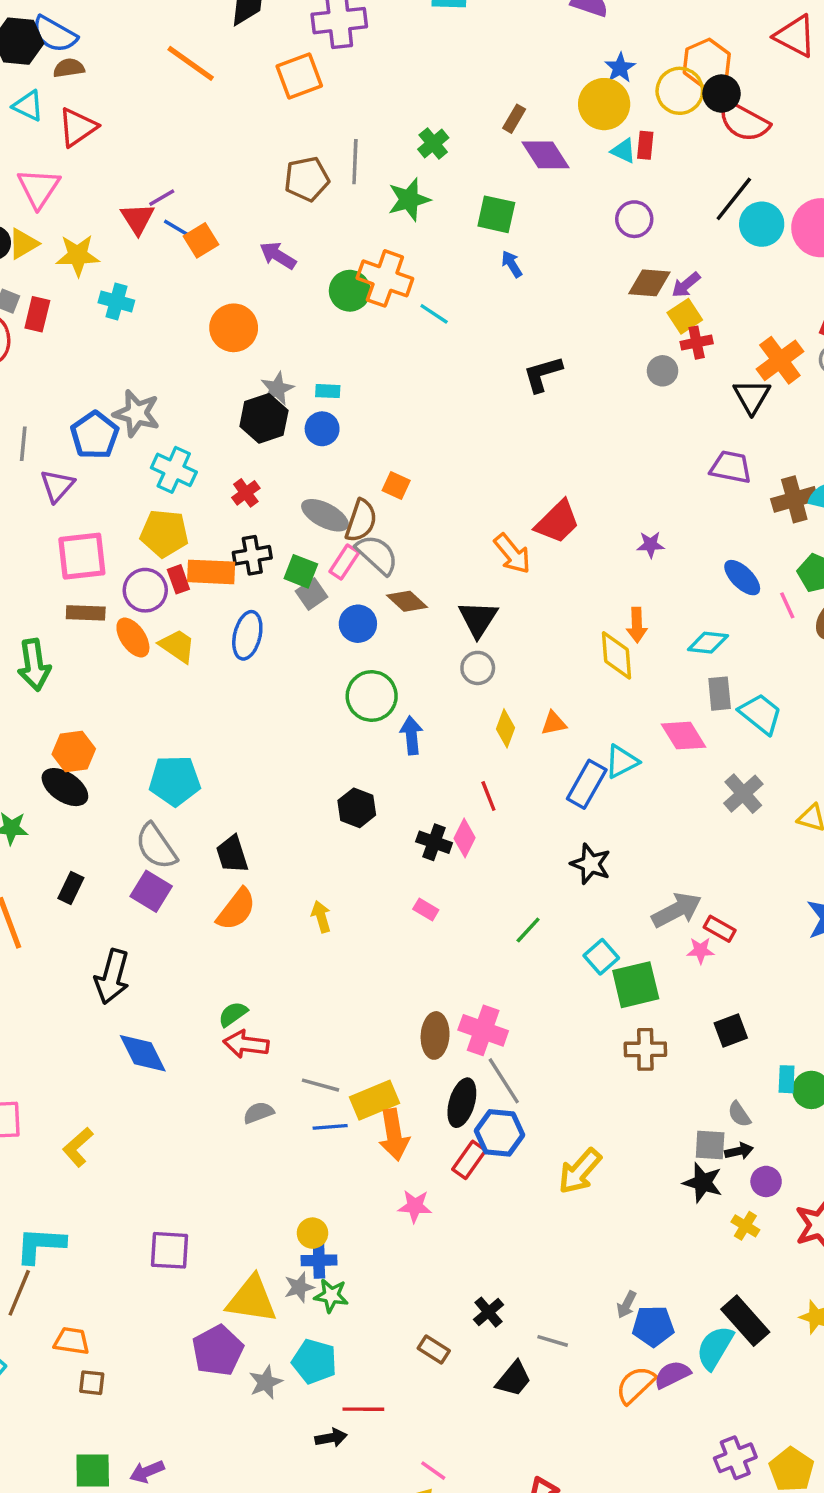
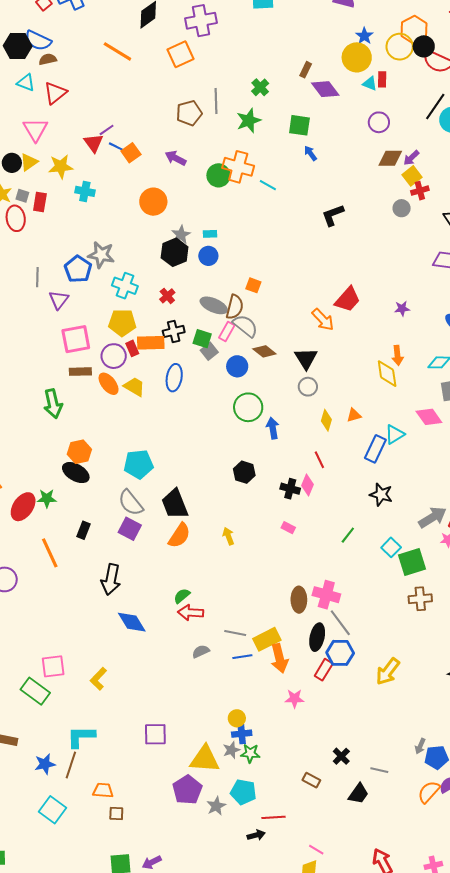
black trapezoid: (232, 854) -> (175, 504), size x1.4

